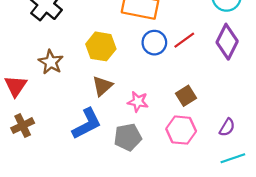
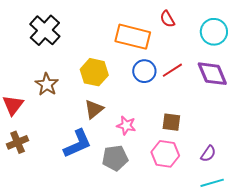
purple diamond: (227, 42) -> (212, 74), turned -52
brown square: (186, 96) -> (171, 122), turned 36

